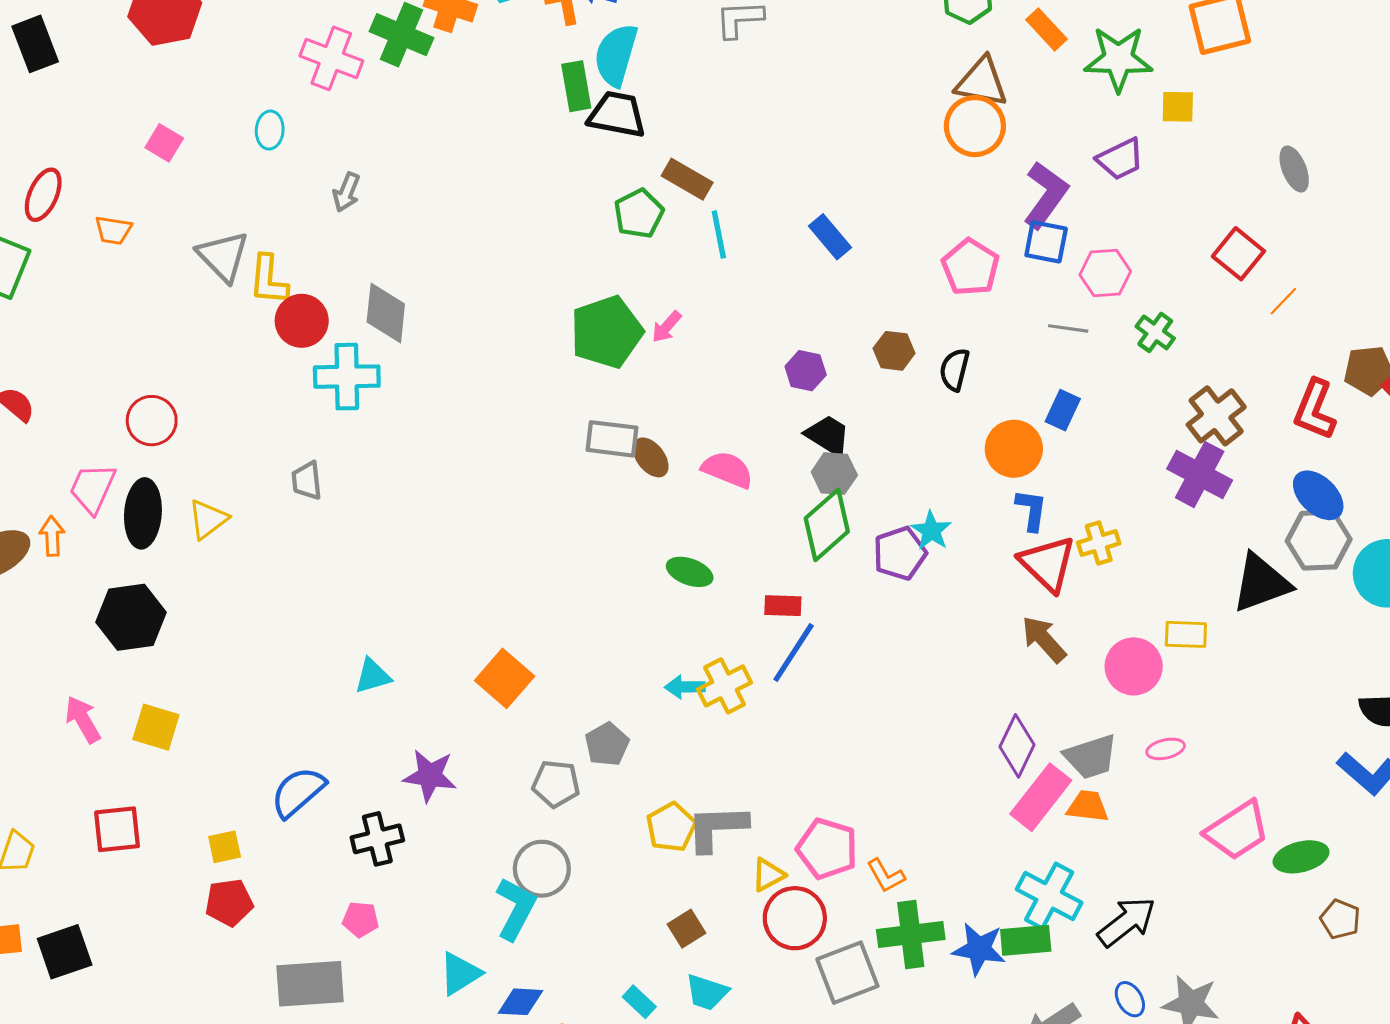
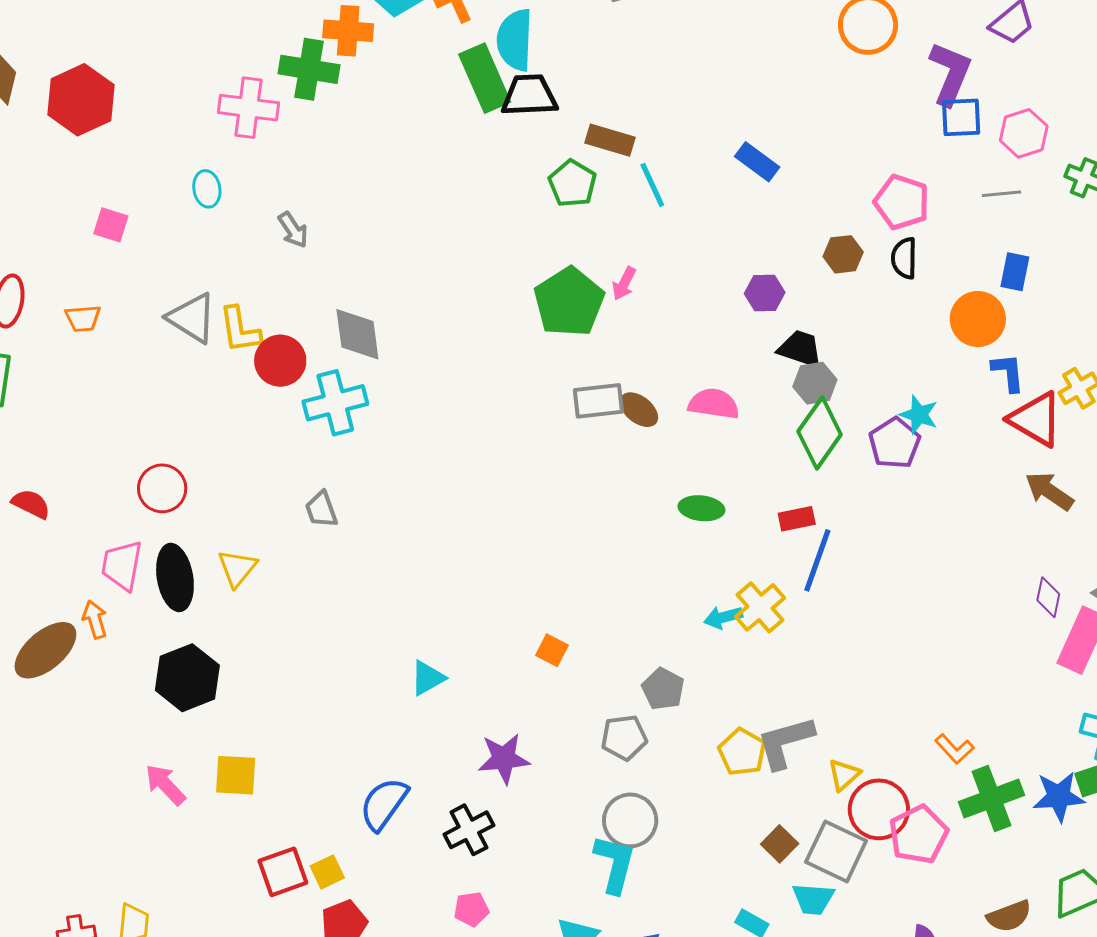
green rectangle: (576, 86) -> (485, 78), size x1.4
gray arrow: (346, 192) -> (293, 230), turned -42
pink pentagon: (970, 267) -> (902, 202), moved
orange square: (505, 678) -> (552, 650), size x0.6
purple diamond: (1017, 746) -> (1048, 597), size x0.7
red square: (117, 829) -> (283, 872), moved
pink pentagon: (827, 849) -> (919, 834), moved, turned -30
gray square: (847, 973) -> (836, 851), moved, turned -30

